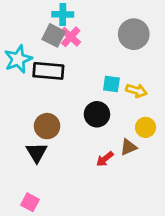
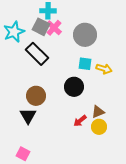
gray circle: (134, 34) -> (85, 35), moved
cyan star: (18, 59) -> (14, 32), moved
black rectangle: (48, 71) -> (37, 54), turned 40
yellow circle: (146, 127) -> (99, 127), moved

